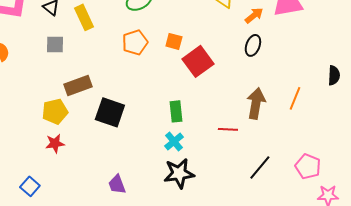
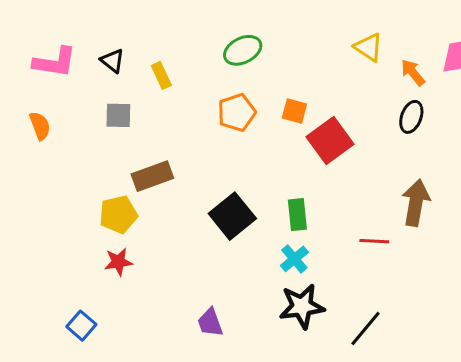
orange arrow: (254, 15) -> (413, 73), turned -90
yellow rectangle: (84, 17) -> (161, 75), size x0.7
black square: (110, 112) -> (232, 216), moved, turned 32
black line: (260, 167) -> (365, 328), moved

